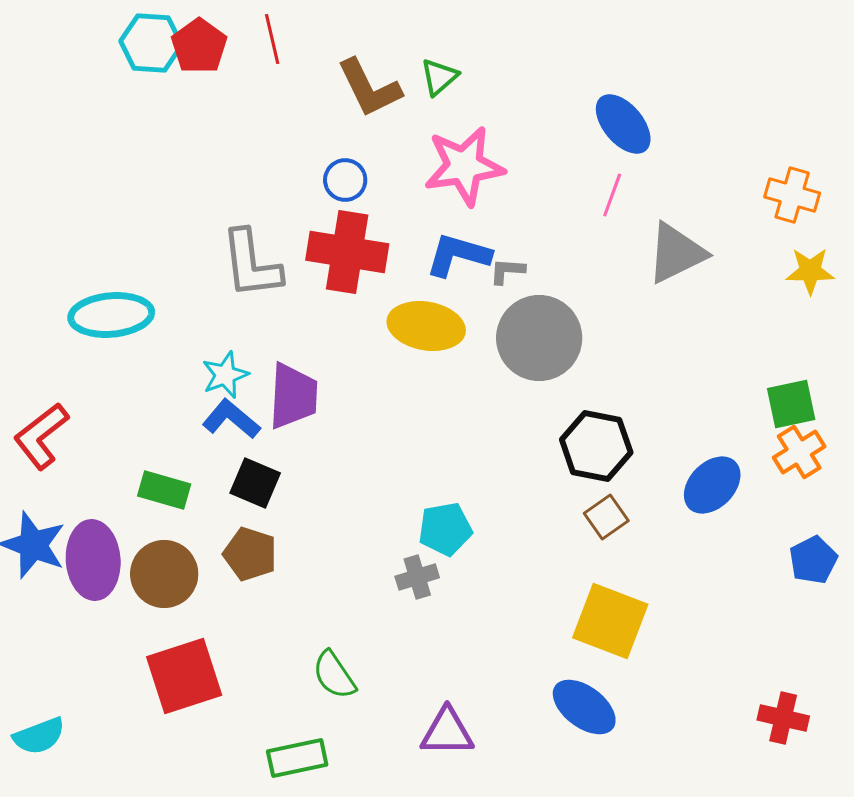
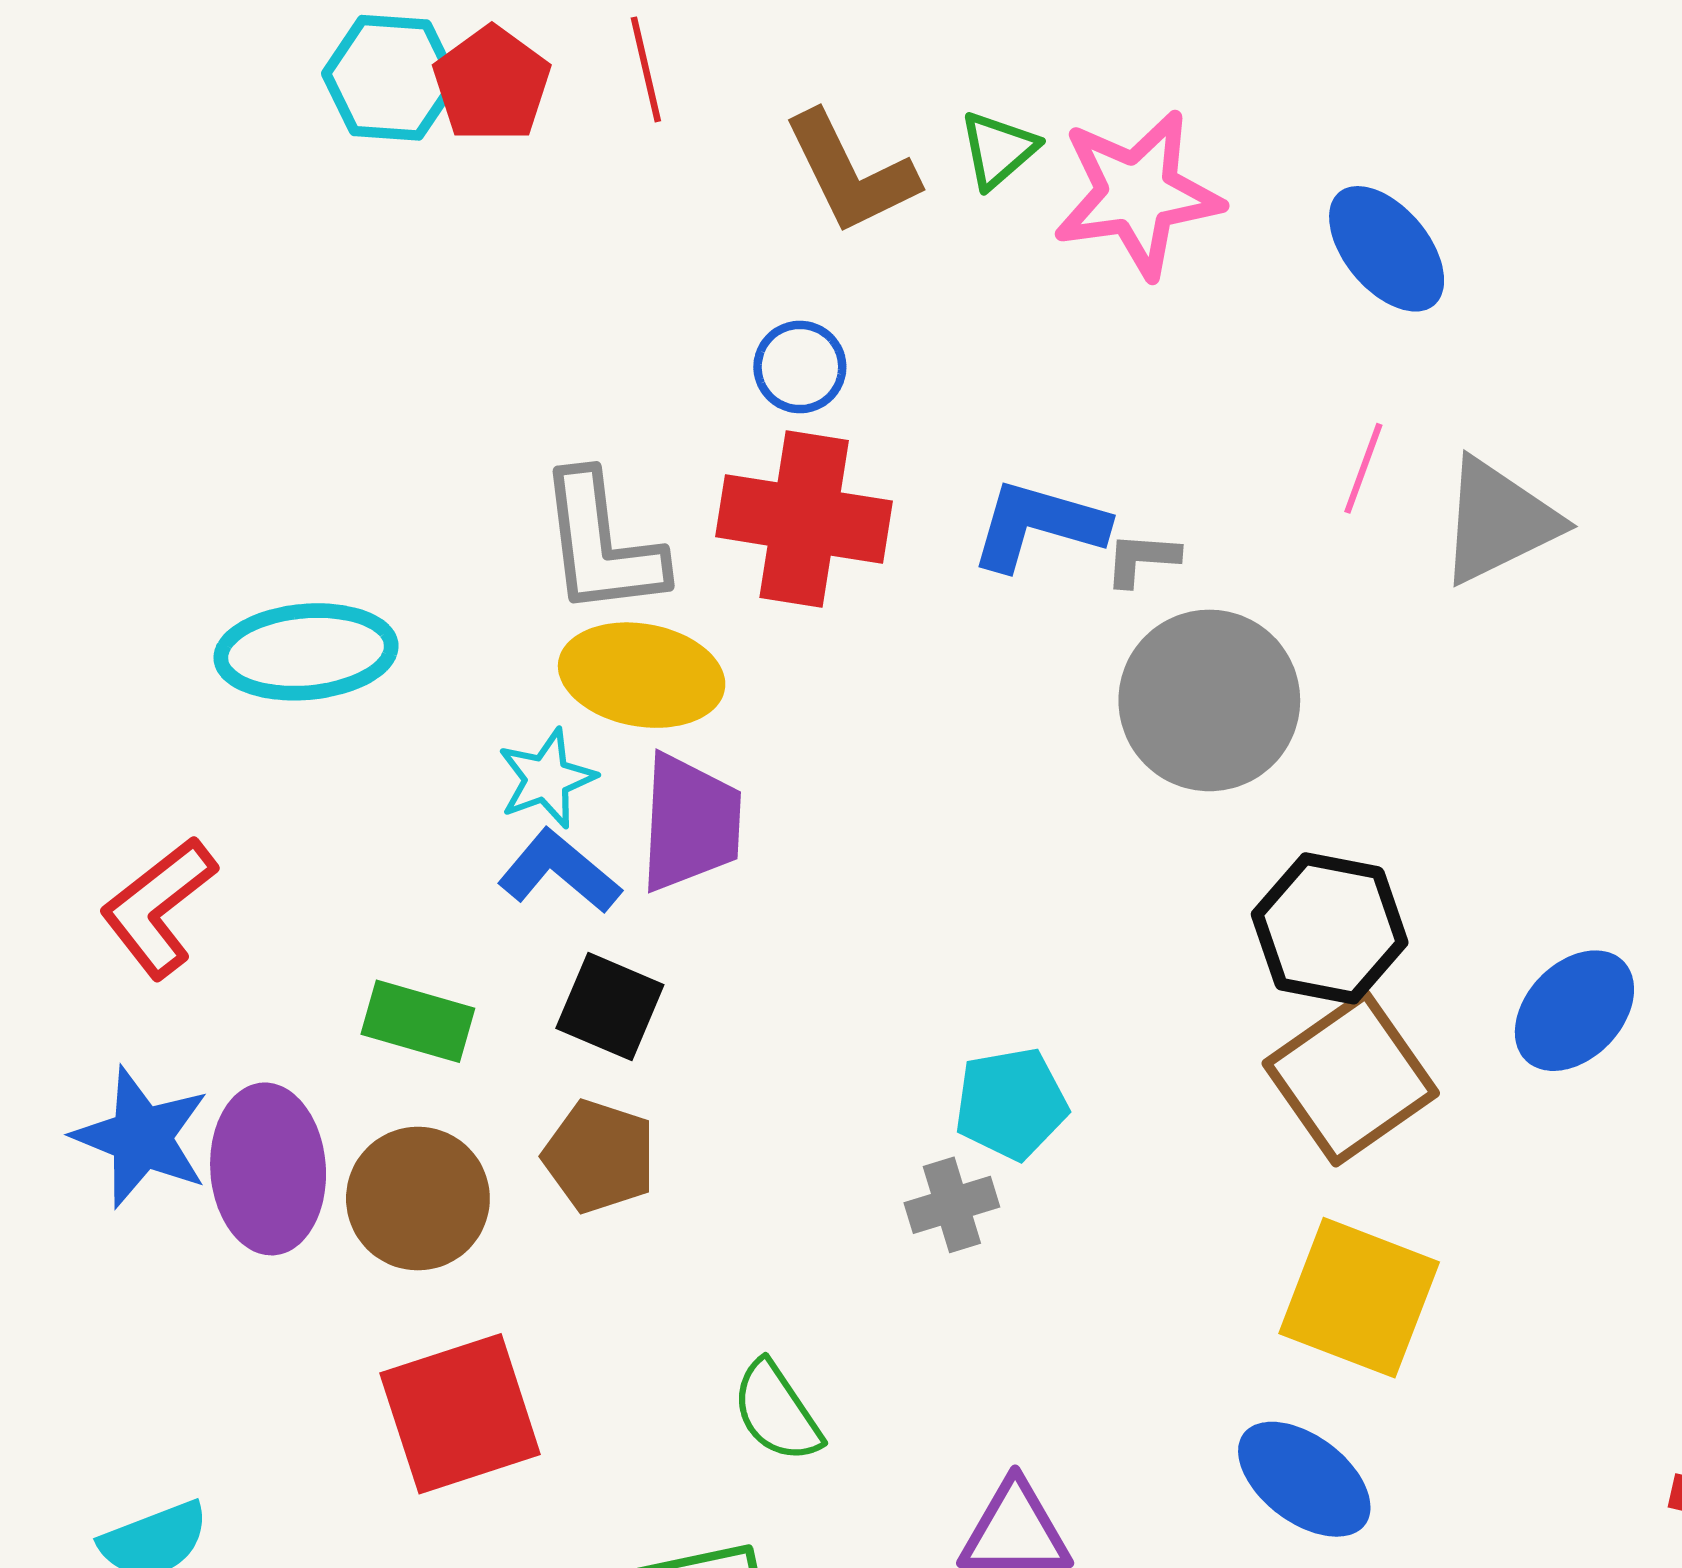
pink star: (464, 166) -> (1138, 194), moved
pink line: (612, 195) -> (1363, 468), moved
yellow ellipse: (426, 326) -> (642, 675), moved
brown square: (606, 517) -> (1351, 1078), size x1.8

